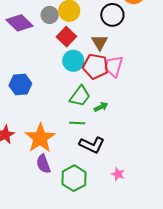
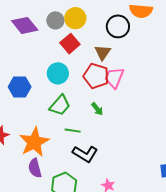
cyan circle: (73, 61) -> (58, 73), moved
green trapezoid: (80, 96) -> (60, 105), moved
green arrow: (101, 107) -> (97, 109), moved, turned 72

